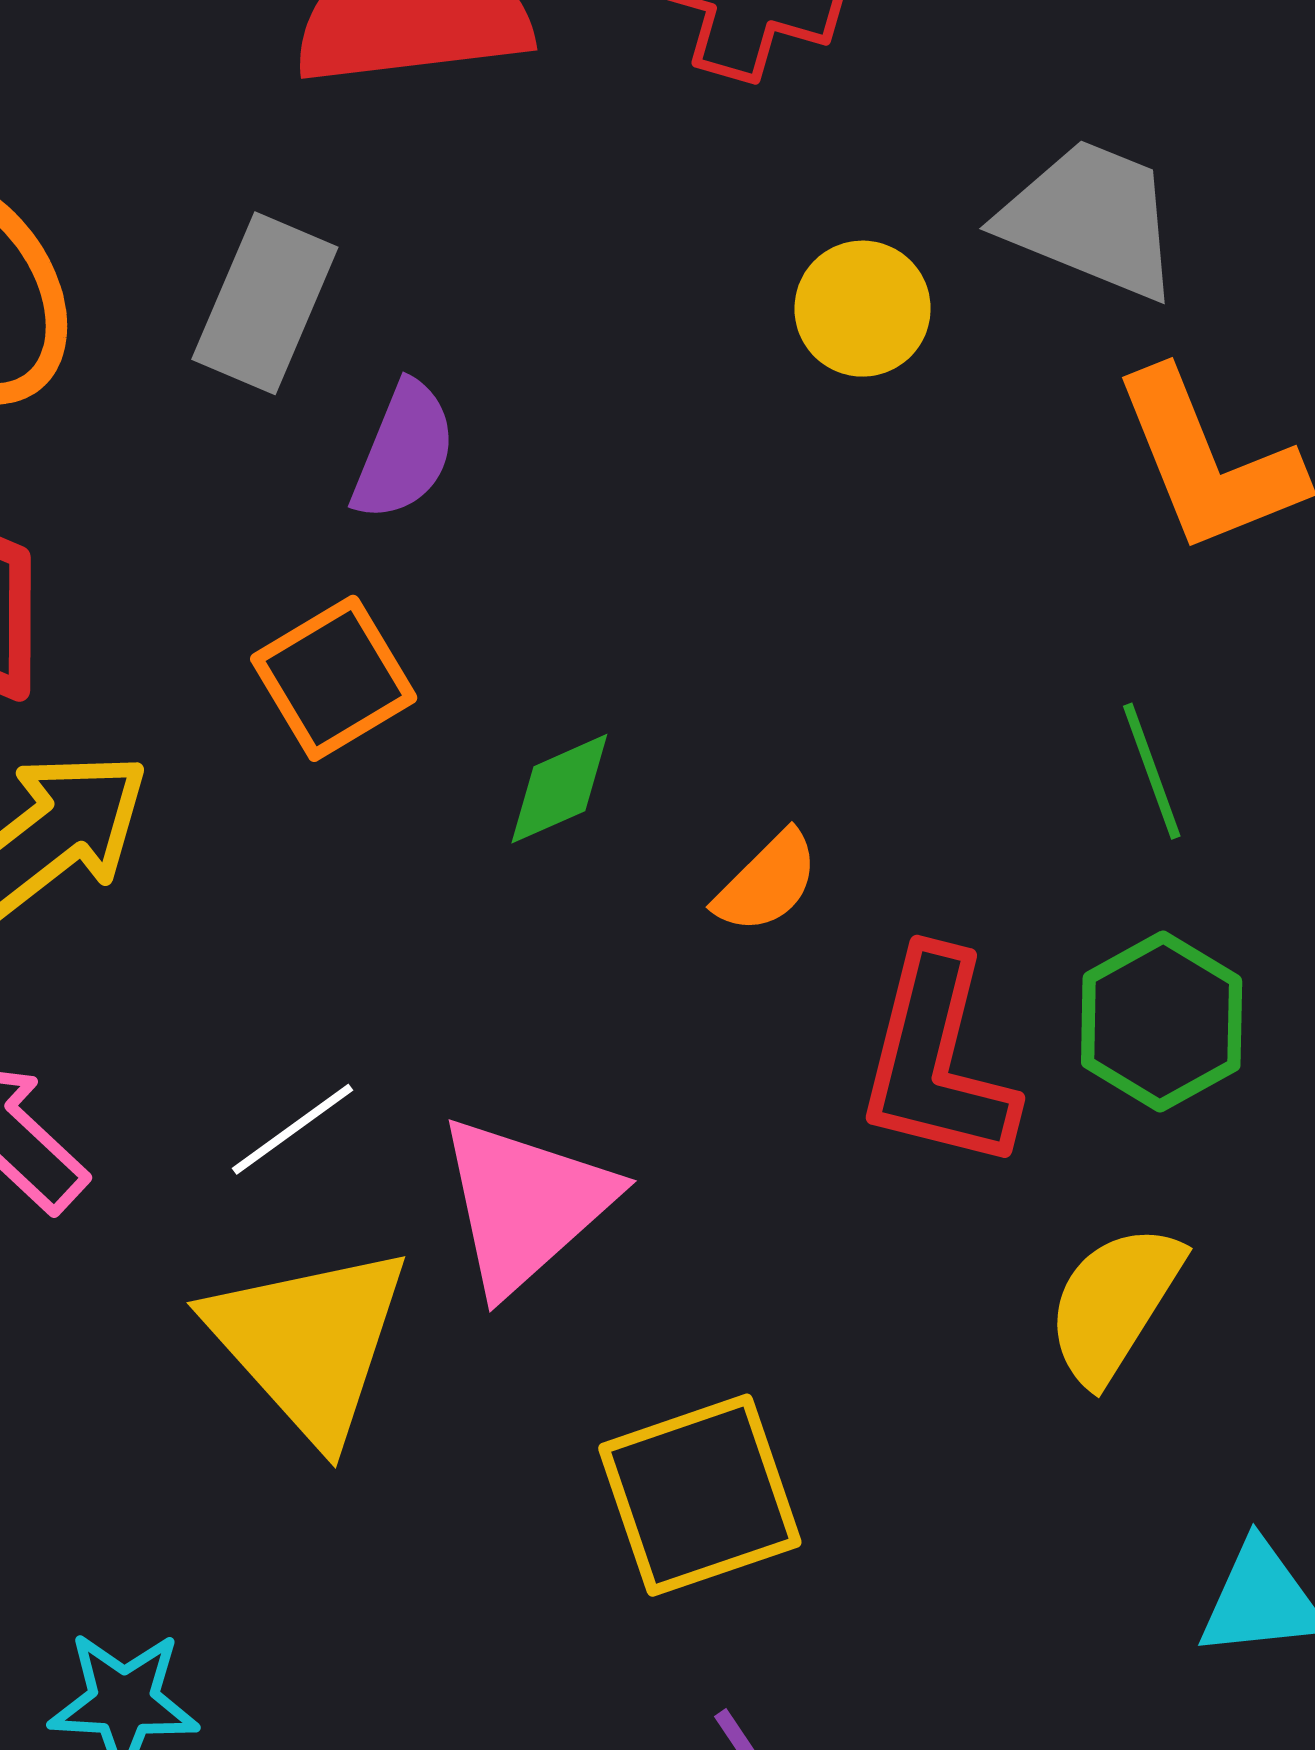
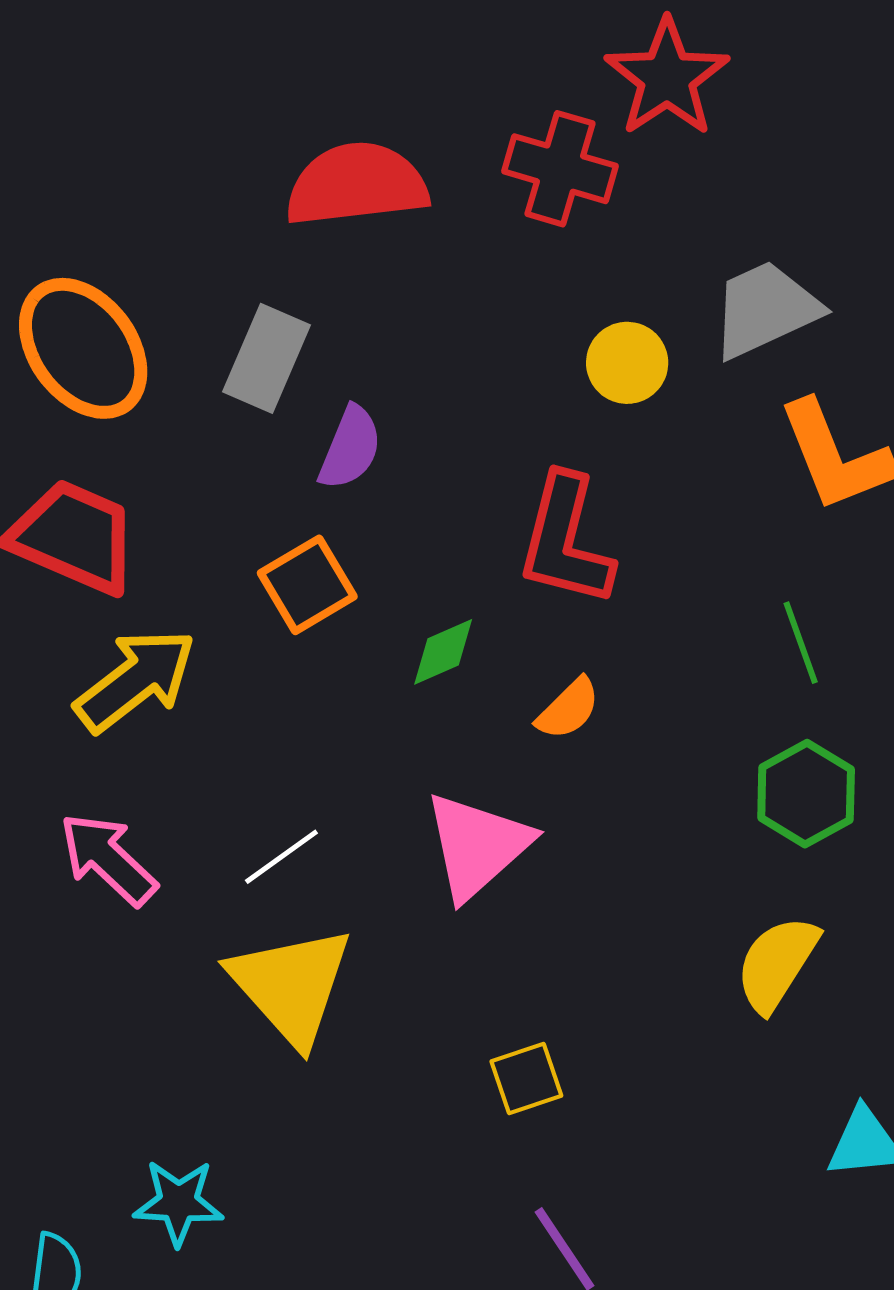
gray trapezoid: (1091, 219) -> (765, 309), turned -47
red L-shape: (937, 1061) -> (565, 540), moved
pink triangle: (525, 1204) -> (477, 846), moved
yellow square: (700, 1495) -> (526, 1078), size x0.6

